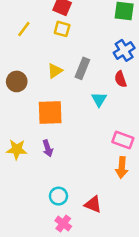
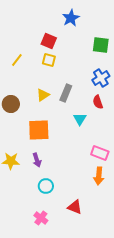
cyan circle: (58, 196) -> (46, 186), moved
pink cross: (63, 223) -> (41, 218), moved

